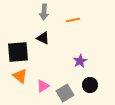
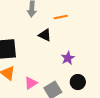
black triangle: (43, 38) -> (45, 35), moved

